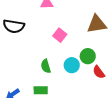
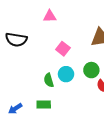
cyan circle: (72, 65) -> (66, 74), moved

